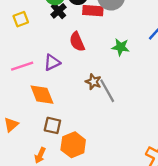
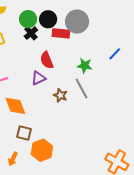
purple triangle: (52, 62) -> (39, 78), moved
gray line: (107, 91) -> (81, 89), moved

